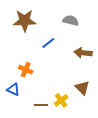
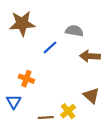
gray semicircle: (71, 20) -> (74, 31), moved
blue triangle: (13, 89) -> (14, 102), turned 40

